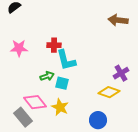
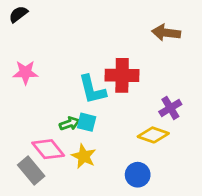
red cross: (54, 45) -> (122, 75), moved, size x1.6
green arrow: (47, 76) -> (69, 124), moved

